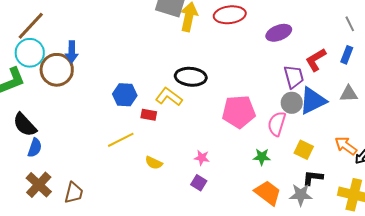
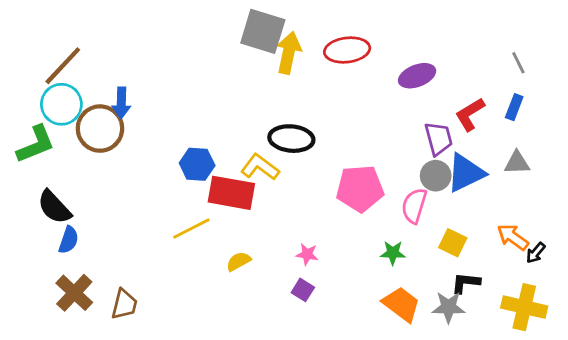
red rectangle: (149, 115) -> (231, 193), size x2.0
yellow semicircle: (154, 163) -> (239, 261), turned 126

